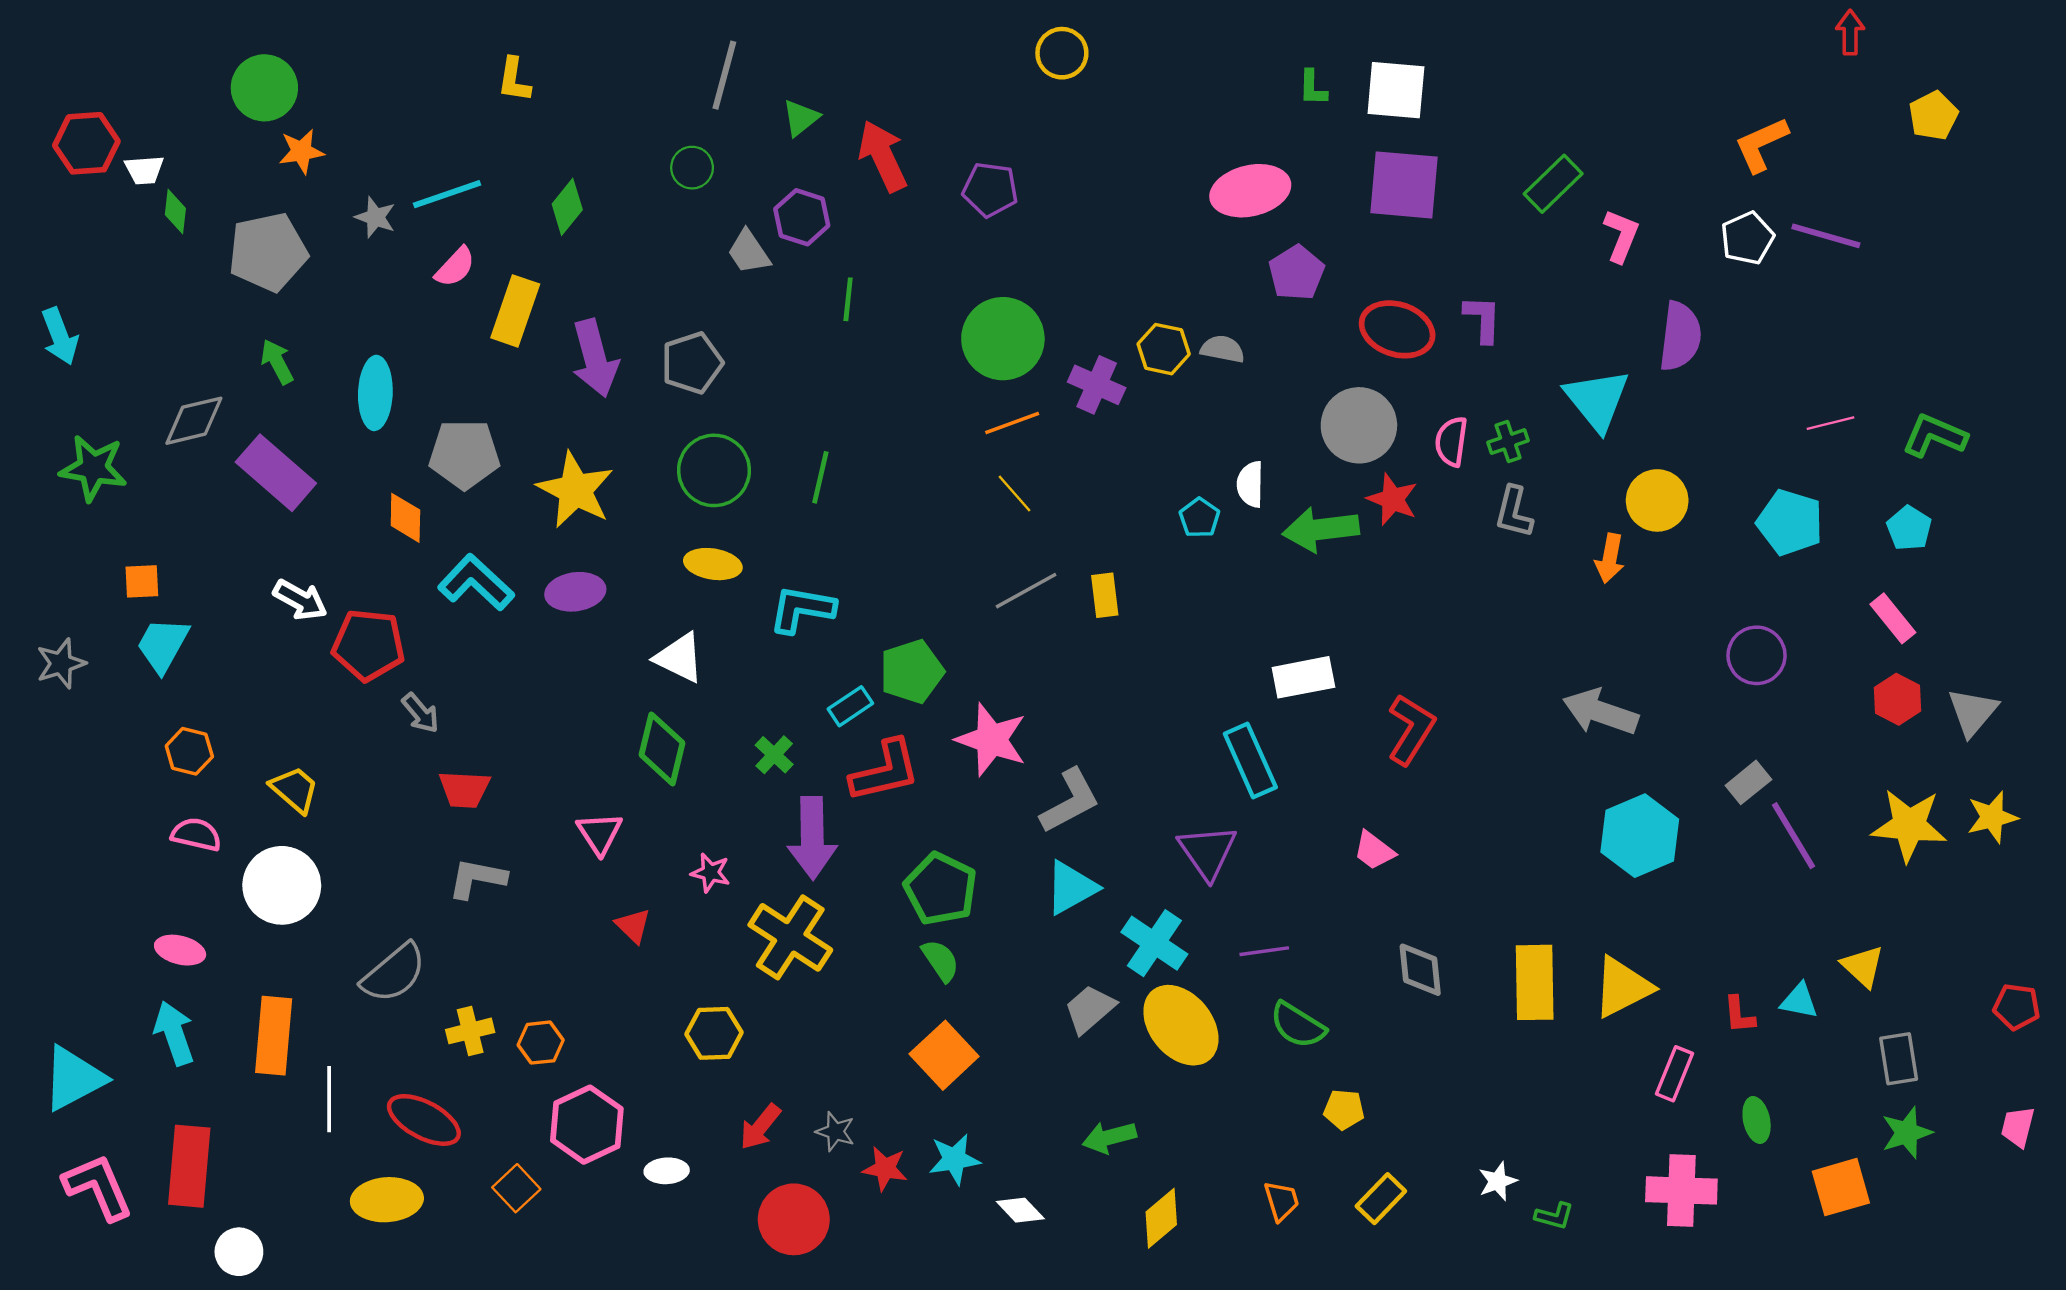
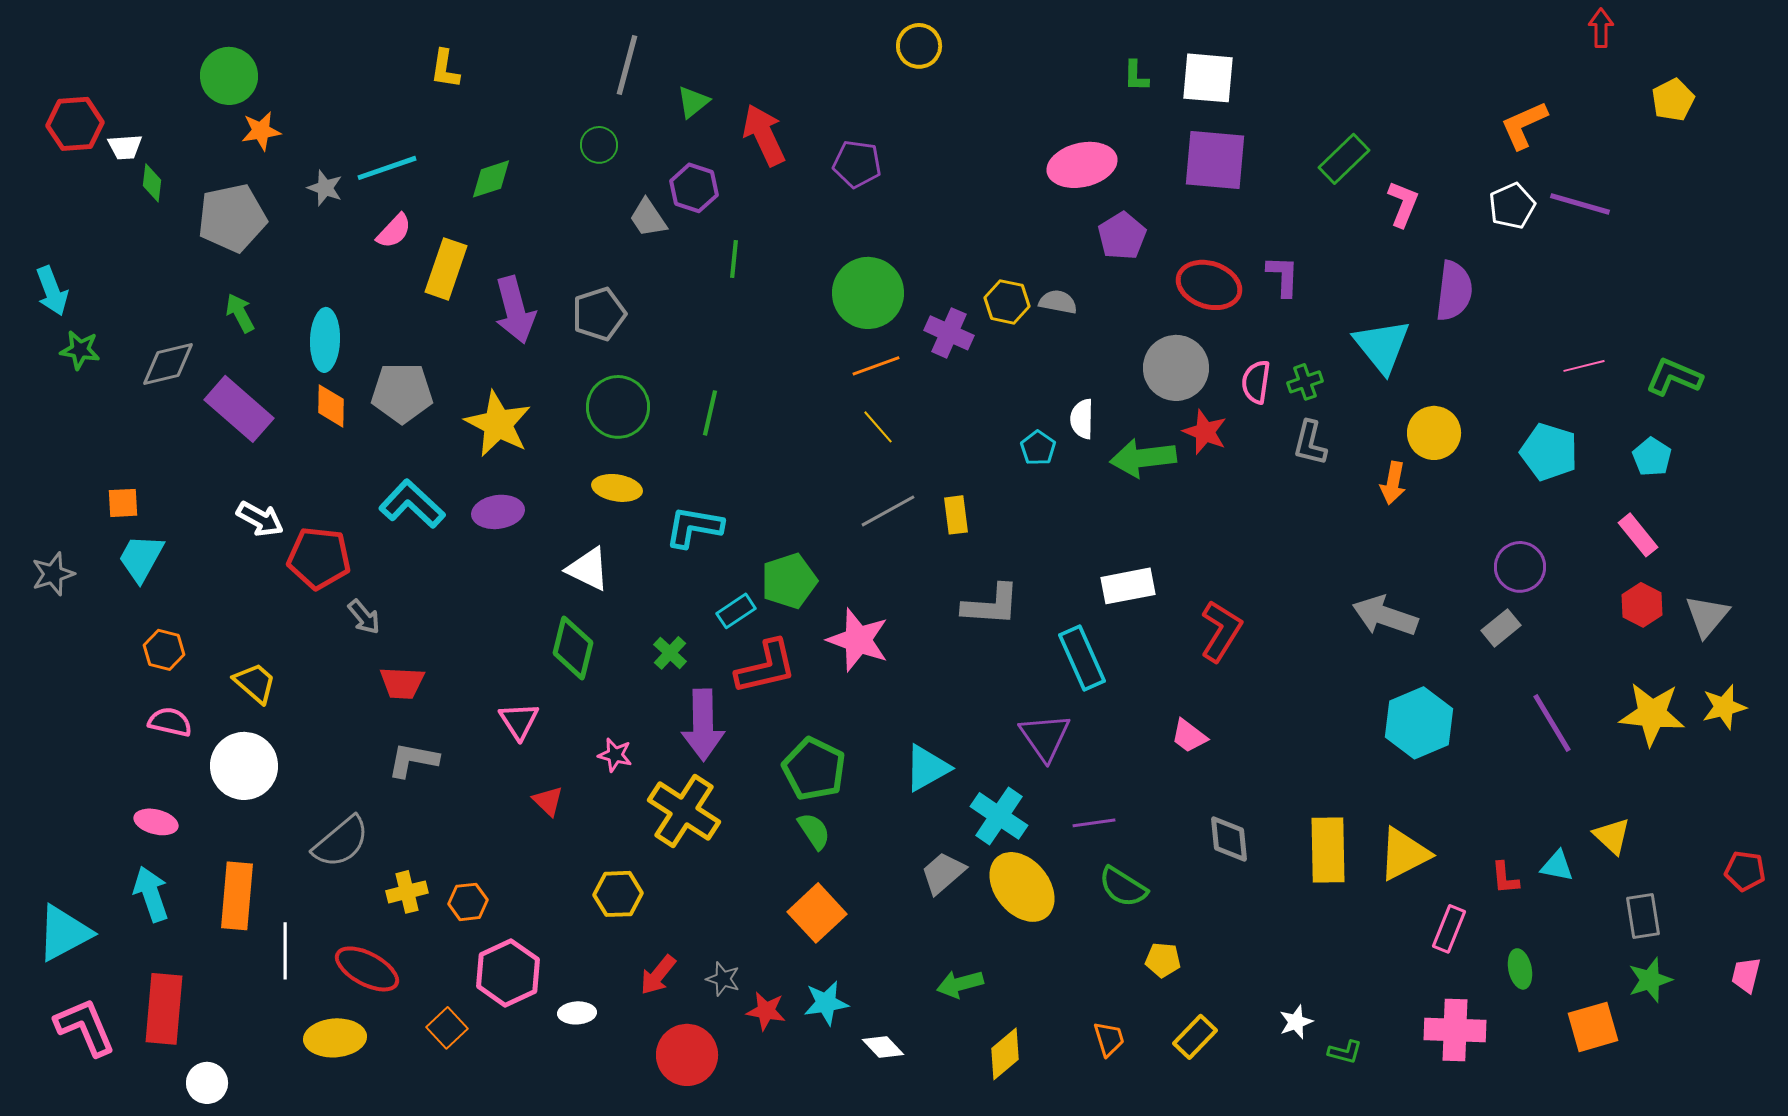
green diamond: (567, 207) -> (491, 179), turned 33
green star: (93, 468) -> (80, 350), moved, size x0.7
orange diamond: (405, 518) -> (331, 406), moved
gray rectangle: (1748, 782) -> (1501, 628), moved
gray L-shape: (1070, 801) -> (991, 605), moved, turned 32

